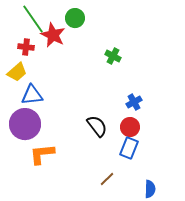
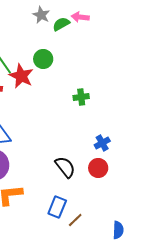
green cross: (113, 56) -> (81, 97), turned -35
blue rectangle: (129, 148) -> (57, 207), moved

